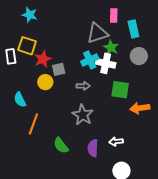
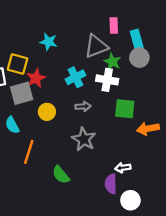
cyan star: (30, 15) -> (49, 42), moved
gray circle: (139, 56) -> (139, 58), moved
cyan cross: (90, 60) -> (75, 77), moved
gray square: (59, 69) -> (22, 93), moved, size x1.5
yellow circle: (45, 82) -> (47, 112), moved
purple semicircle: (93, 148) -> (111, 184), moved

